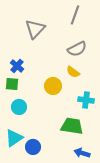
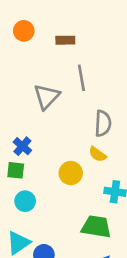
gray line: (75, 15) -> (81, 78), moved, turned -30
gray semicircle: (77, 49) -> (103, 123), turned -60

